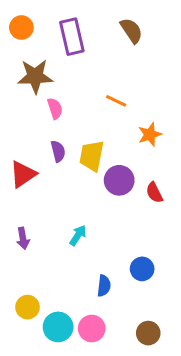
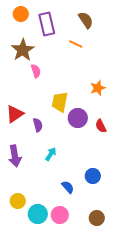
orange circle: (21, 28) -> (21, 14), moved
brown star: (35, 76) -> (23, 50), turned -30
orange line: (116, 101) -> (76, 44), moved
purple semicircle: (58, 151) -> (38, 125), moved
purple arrow: (23, 238) -> (15, 156), size x1.5
blue semicircle: (104, 286) -> (68, 187), turned -48

